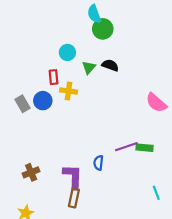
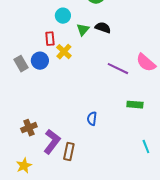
yellow cross: (69, 91) -> (64, 52), turned 35
purple line: (126, 147) -> (118, 69), moved, turned 45
purple L-shape: (73, 177) -> (52, 142), moved, turned 35

